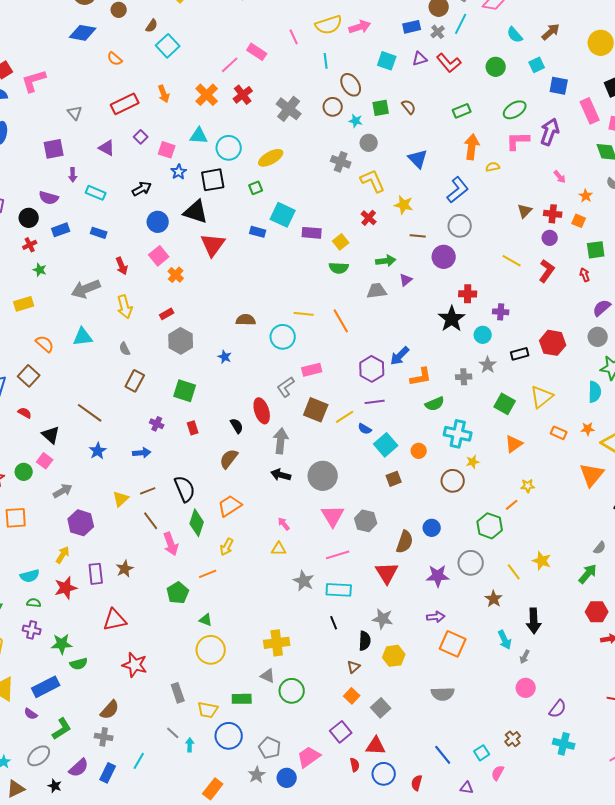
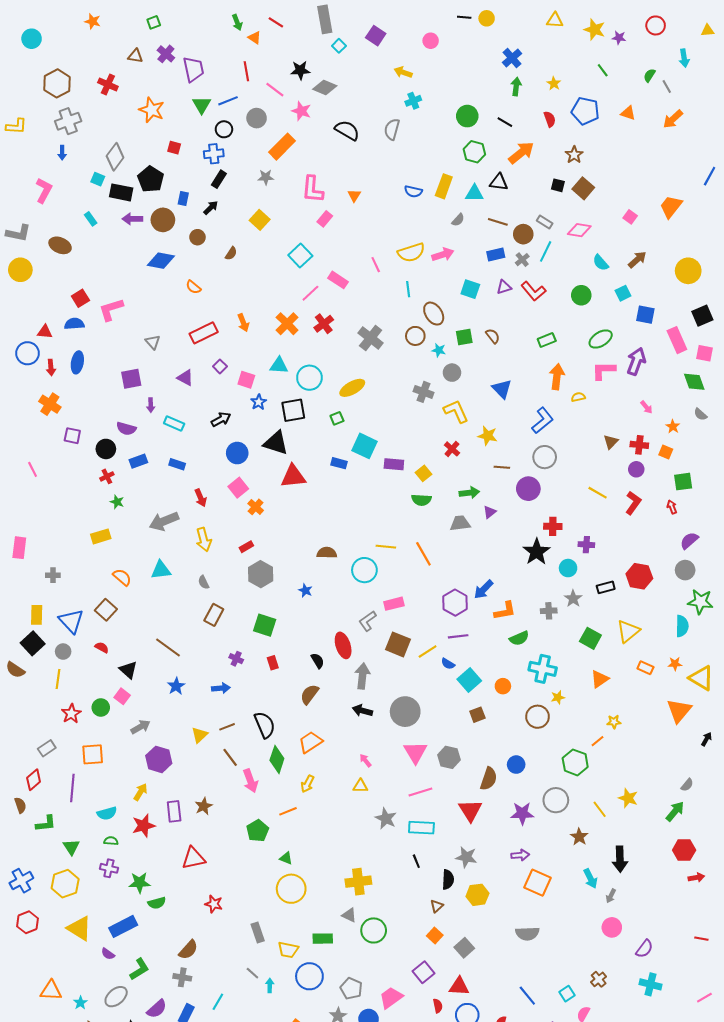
cyan square: (168, 46) -> (300, 256), moved
red triangle: (213, 245) -> (293, 476), turned 48
red star: (135, 665) -> (214, 904), size x0.7

